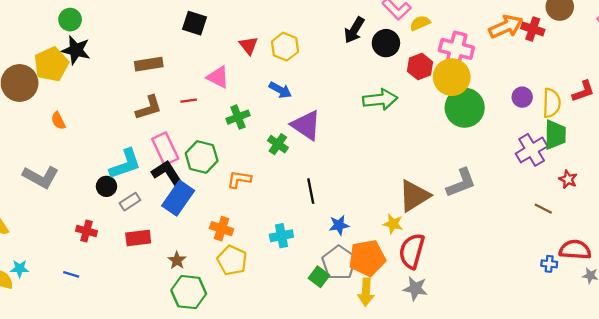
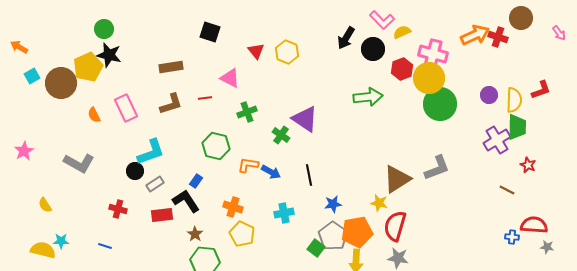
blue arrow: (280, 90) -> (271, 172), moved
pink rectangle: (165, 149) -> (126, 108), moved
black L-shape: (168, 173) -> (186, 201), moved
blue rectangle: (178, 198) -> (196, 181), size x0.5

